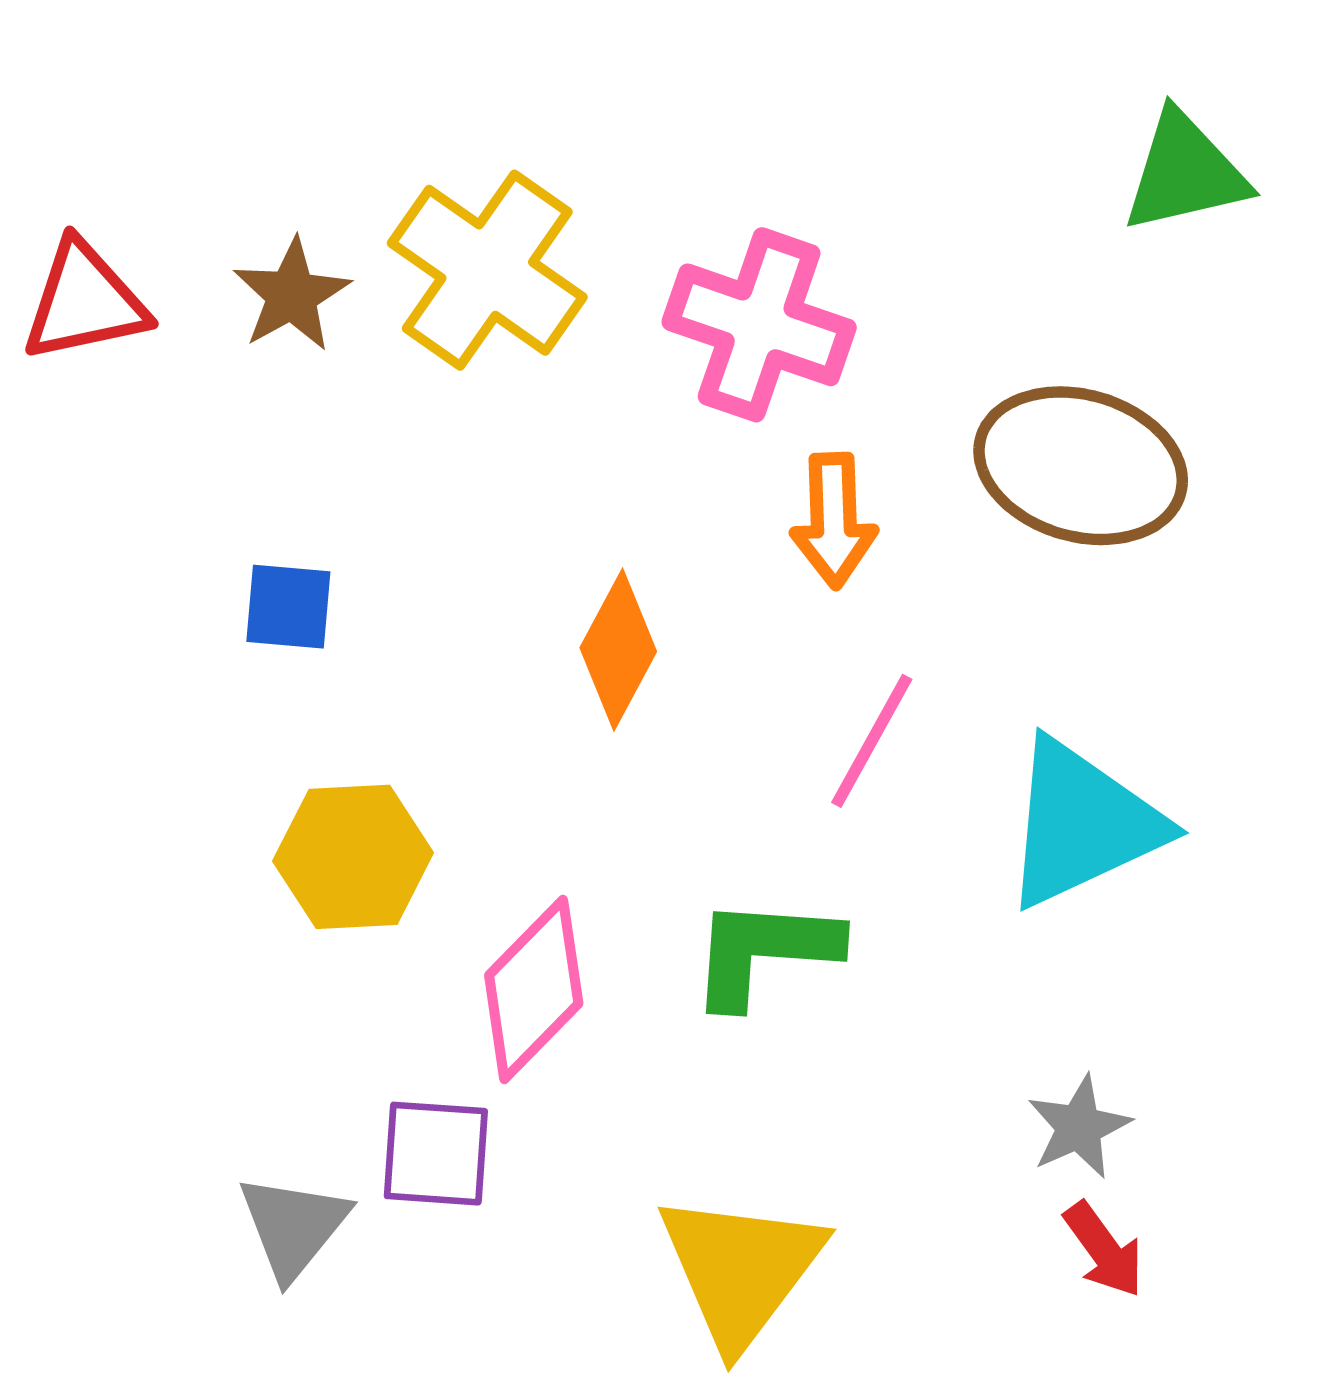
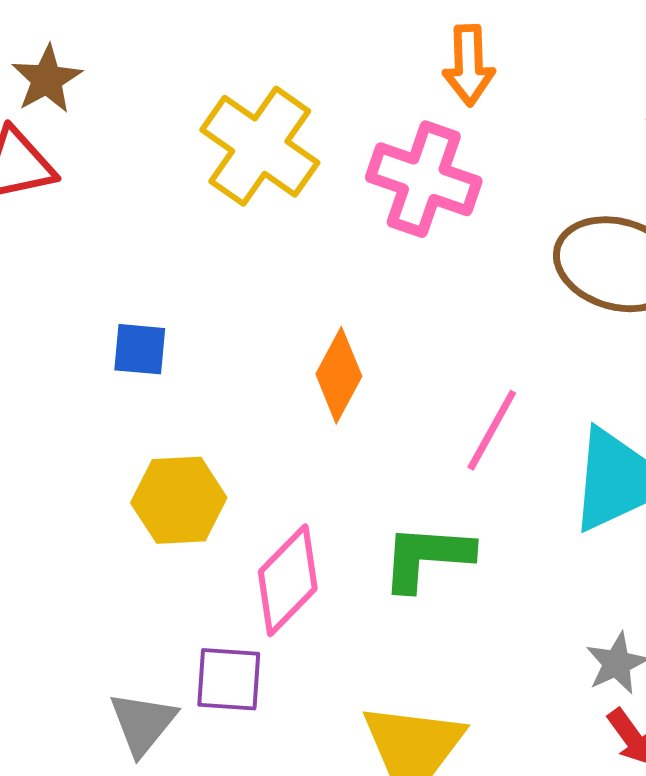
brown star: (292, 295) -> (47, 79), moved
orange arrow: (834, 520) -> (469, 65), moved

